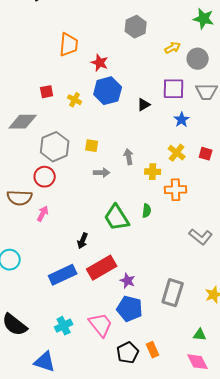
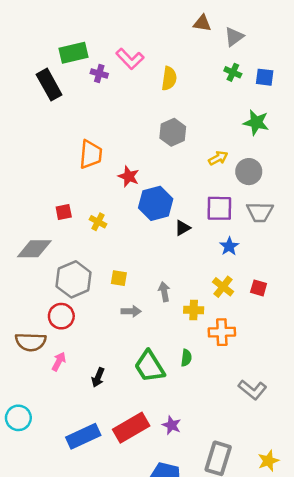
blue hexagon: (108, 91) -> (156, 203), moved
black arrow: (83, 241) -> (98, 377), moved
purple star: (128, 281) -> (172, 425), moved

